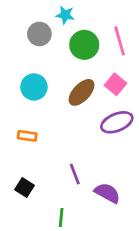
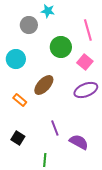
green circle: (84, 45) -> (61, 47), moved
cyan circle: (34, 87) -> (16, 59), moved
brown ellipse: (82, 92) -> (44, 85), moved
orange rectangle: (27, 136) -> (20, 100), turned 32

